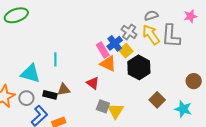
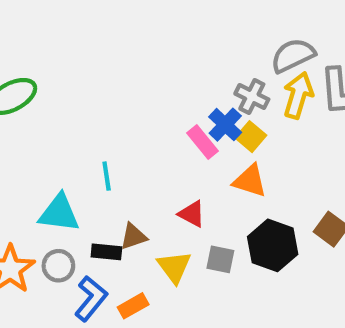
gray semicircle: (151, 16) -> (293, 55), size x1.5
yellow arrow: (151, 35) -> (298, 95), turned 60
orange triangle: (108, 64) -> (250, 181), moved
black hexagon: (139, 67) -> (273, 245), moved
yellow triangle: (116, 111) -> (174, 267), moved

